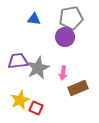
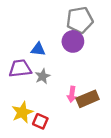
blue triangle: (34, 19) -> (38, 49), moved
gray star: (38, 68) -> (43, 76), size x0.6
pink arrow: (63, 73) -> (72, 94), moved

